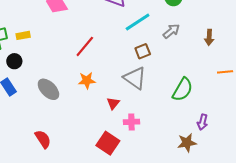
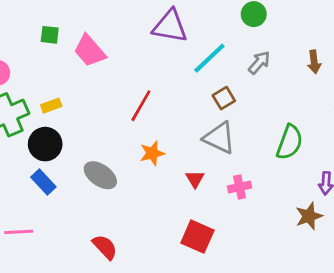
black circle: (14, 61) -> (45, 144), size x1.5
pink cross: (131, 122) -> (240, 187), moved

